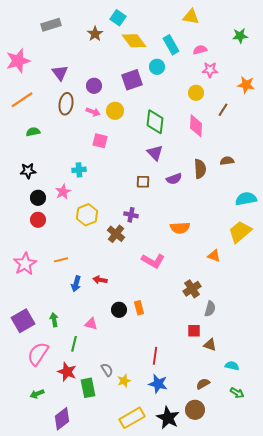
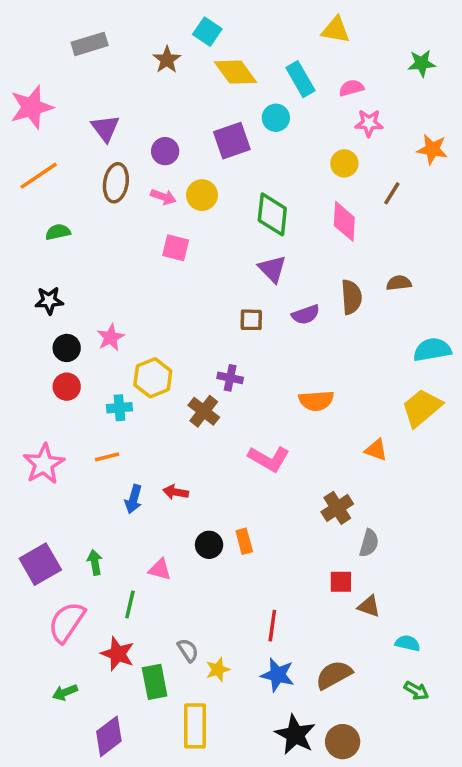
cyan cross: (79, 170) -> (119, 408), moved
brown semicircle: (203, 384) -> (334, 675), moved, size x1.5
brown circle: (195, 410) -> (343, 742), moved
yellow rectangle: (132, 418) -> (195, 726), moved, turned -60

